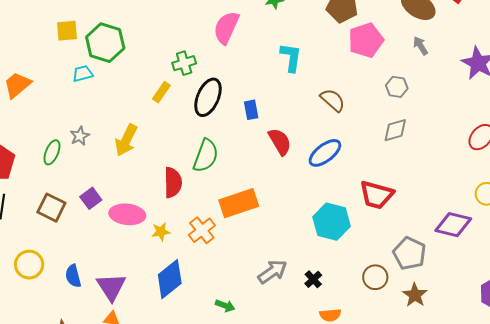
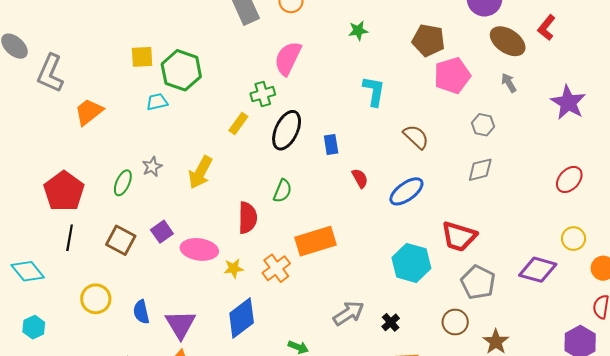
pink semicircle: (226, 28) -> (288, 58), moved
red semicircle: (280, 142) -> (360, 178), size x0.7
green semicircle: (206, 156) -> (283, 191), size x0.7
gray pentagon: (409, 253) -> (478, 282), moved

